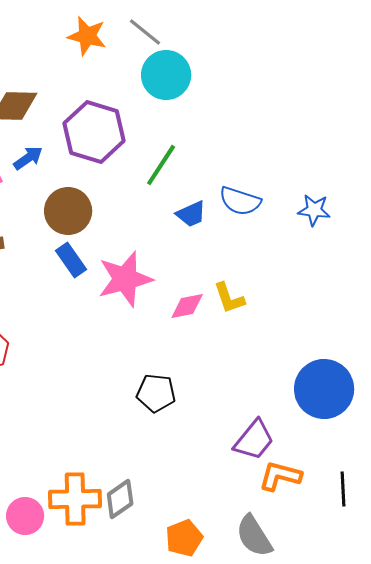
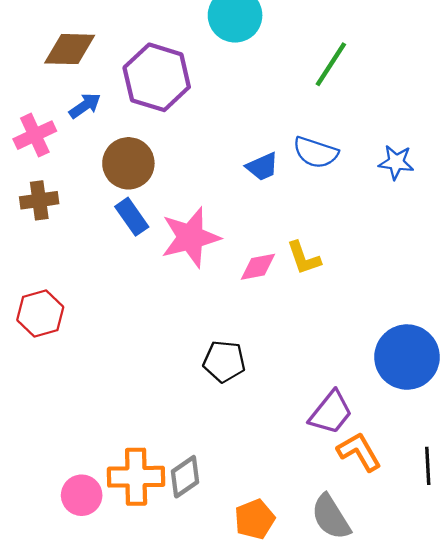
green line: (161, 165) -> (331, 64), moved
orange L-shape: (280, 476) -> (359, 452), turned 45

